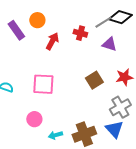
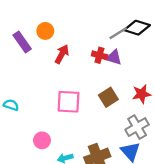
red cross: (80, 33) -> (99, 55), moved
purple triangle: (109, 44) -> (114, 57), moved
pink square: (43, 84) -> (69, 102), moved

